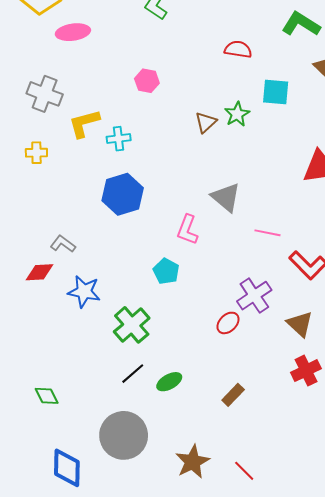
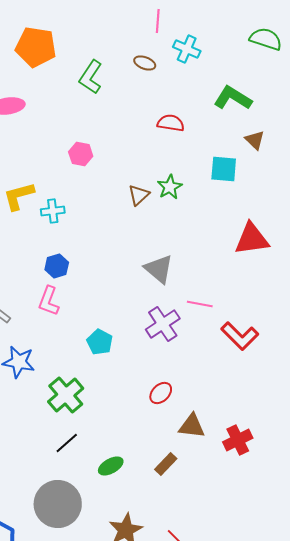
cyan square: (276, 92) -> (224, 169), moved
blue hexagon: (123, 194) -> (57, 266), size x0.6
pink L-shape: (187, 230) -> (49, 301), moved
purple cross: (254, 296) -> (163, 324), moved
brown triangle: (300, 324) -> (192, 426), moved, turned -36
green ellipse: (169, 382) -> (111, 466), moved

